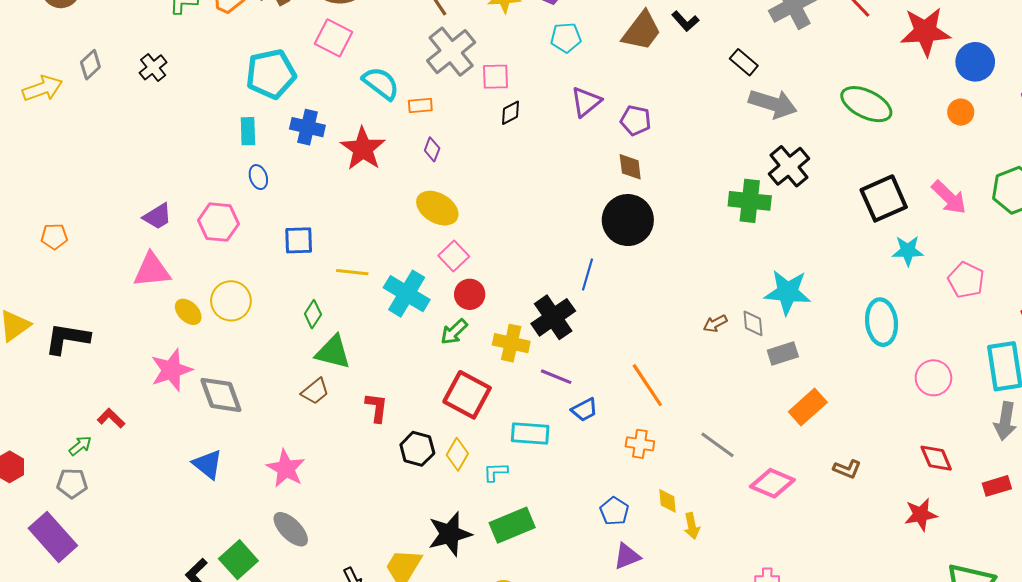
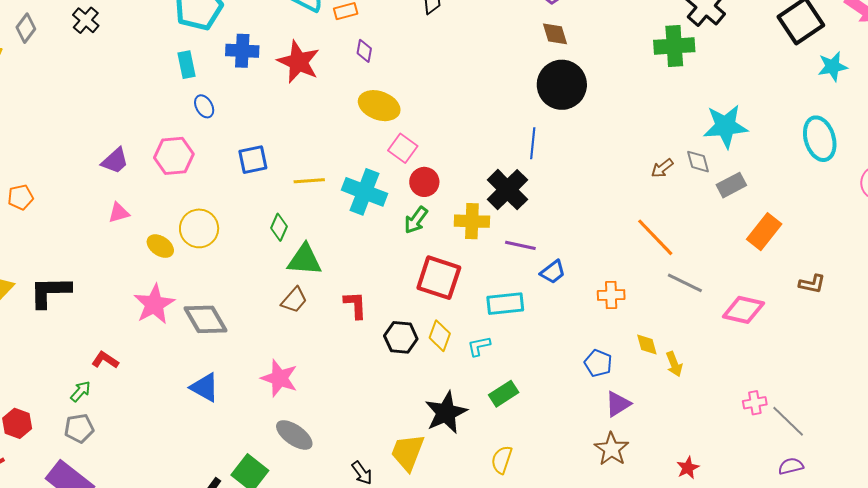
pink triangle: (152, 270) -> (119, 213), size x0.6
orange line: (647, 385) -> (655, 237), moved
green rectangle: (512, 525) -> (504, 394), size x0.7

